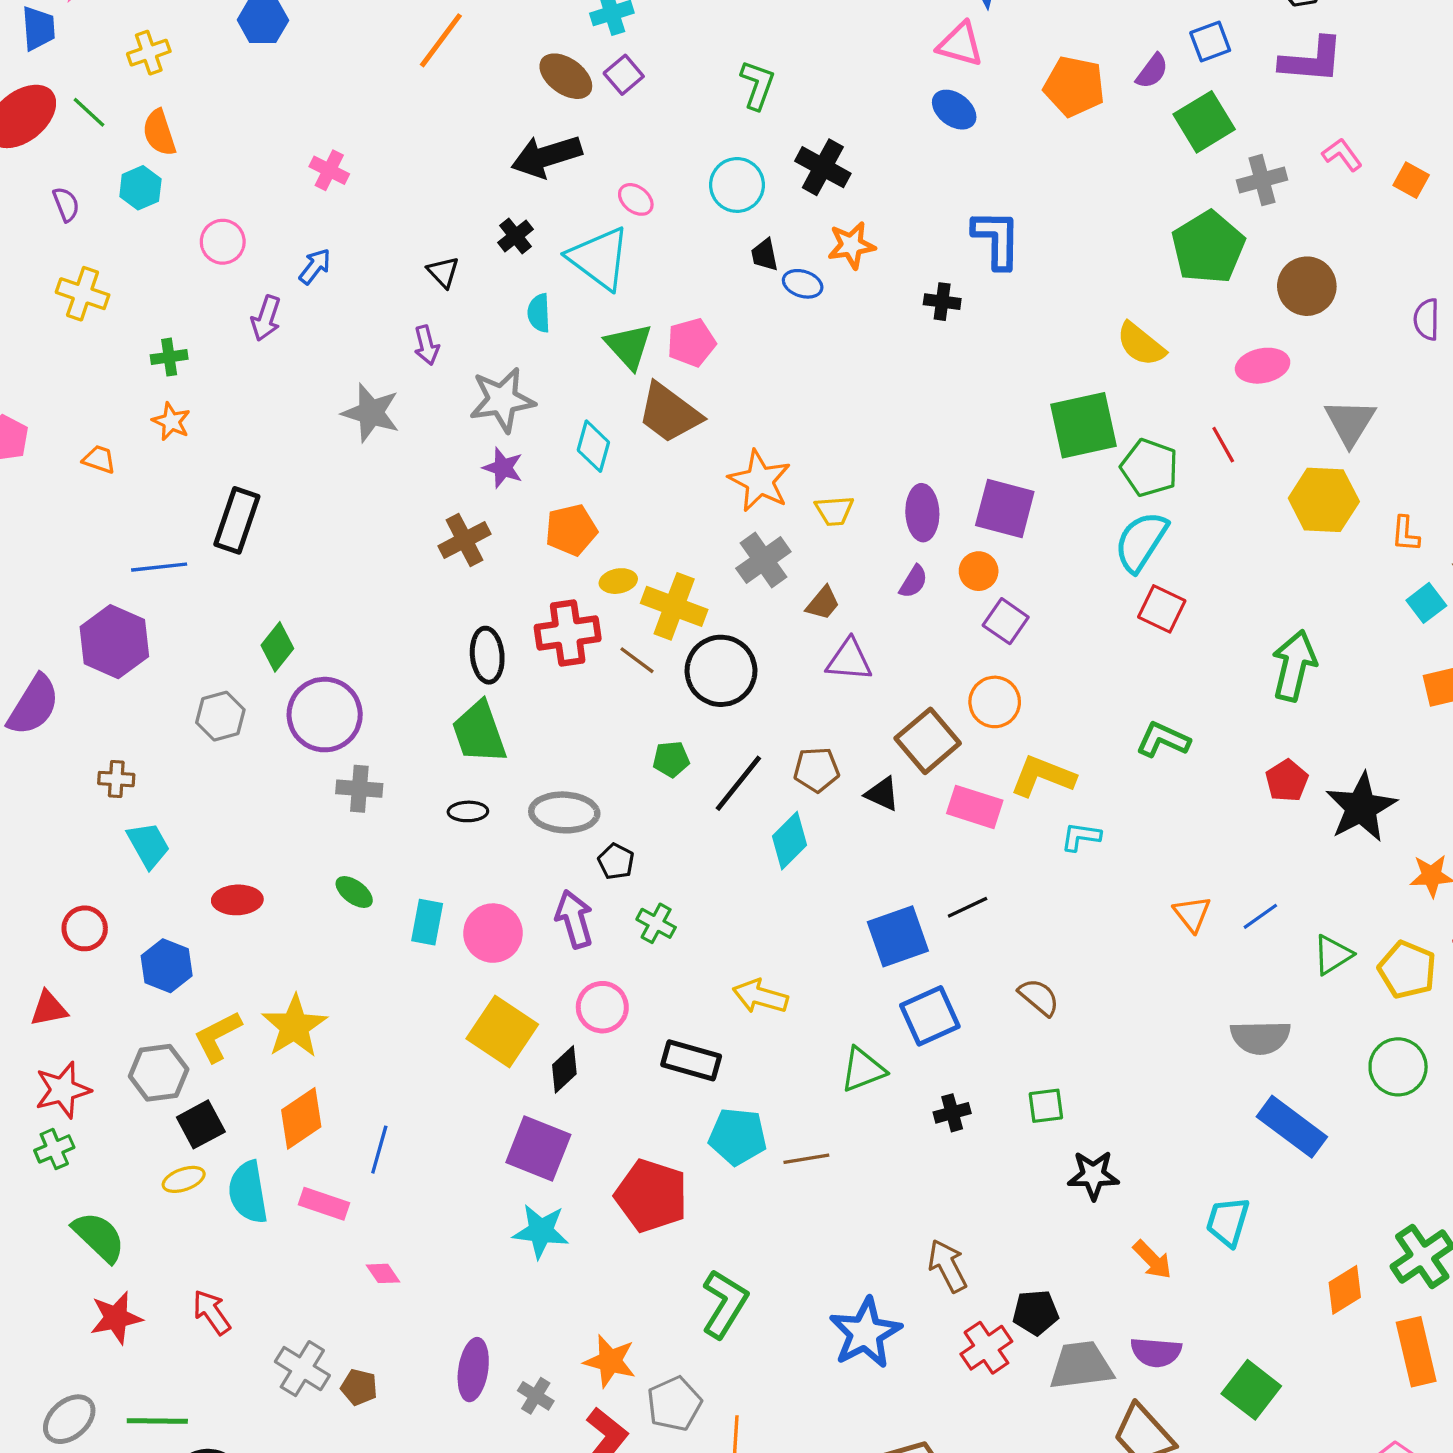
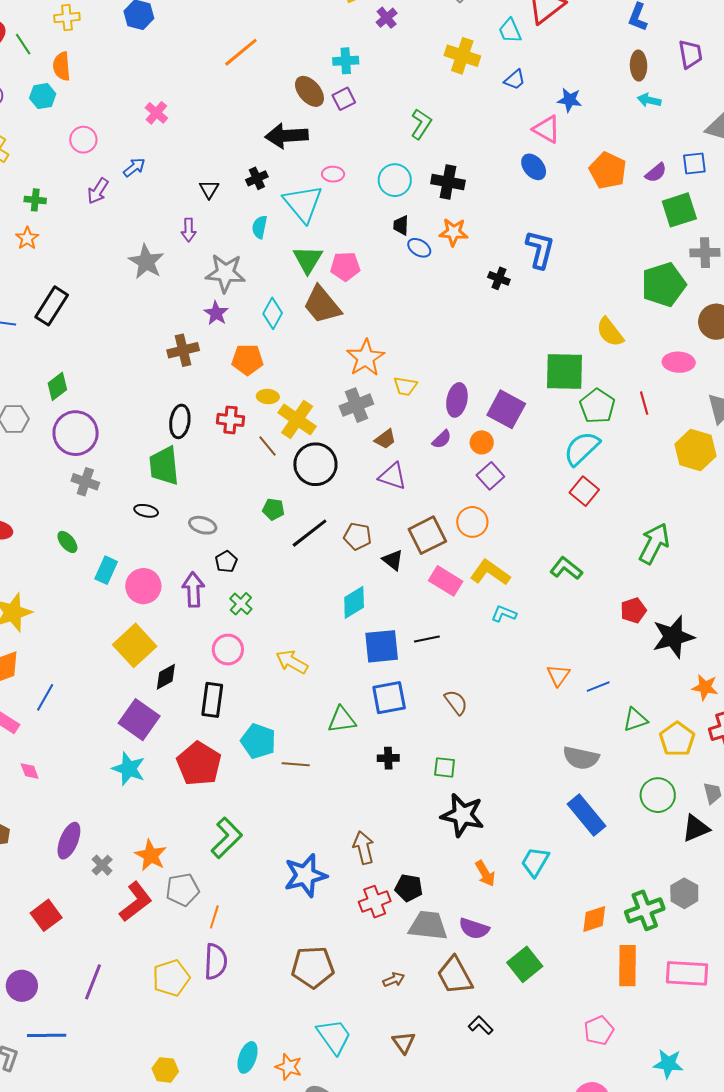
black cross: (823, 167) -> (448, 182), turned -32
pink ellipse: (636, 199) -> (333, 174), turned -50
red cross: (568, 633) -> (230, 420), size x0.7
gray ellipse: (564, 812) -> (203, 525), size x0.7
cyan diamond: (789, 841) -> (354, 602), moved
pink circle: (602, 1007) -> (228, 650), moved
black rectangle: (691, 1060) -> (212, 700), moved, turned 68
black star: (1093, 1175) -> (463, 815), size x1.4

